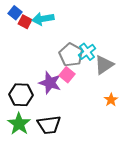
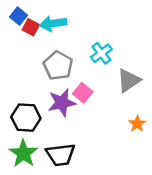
cyan cross: (87, 52) -> (101, 53), moved
gray pentagon: (71, 55) -> (58, 66), moved
purple star: (50, 83) -> (62, 103), turned -30

